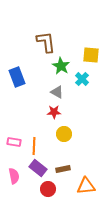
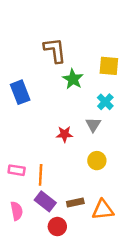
cyan cross: (82, 79) -> (105, 102), moved
gray triangle: (57, 92) -> (93, 125), moved, turned 32
yellow circle: (64, 134) -> (97, 161), moved
orange triangle: (86, 186) -> (103, 210), moved

